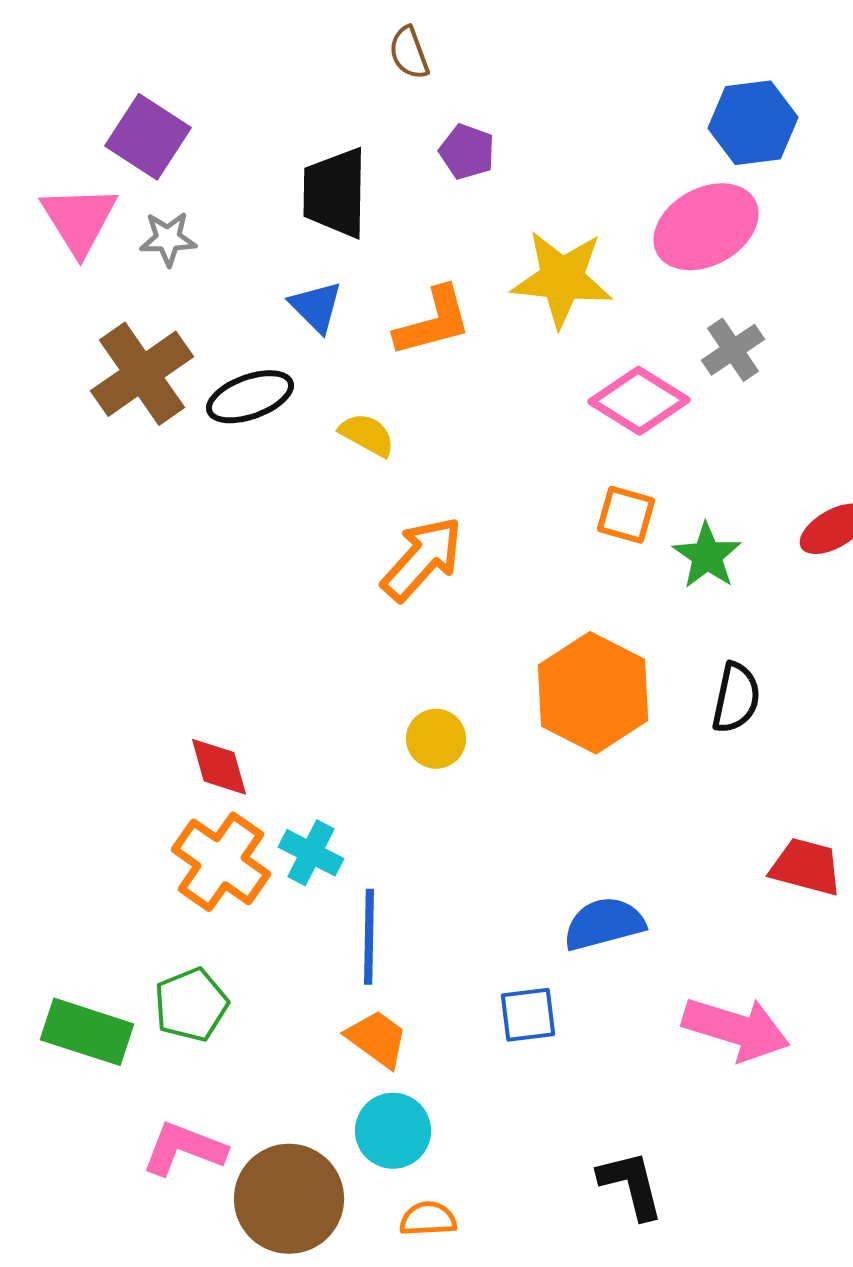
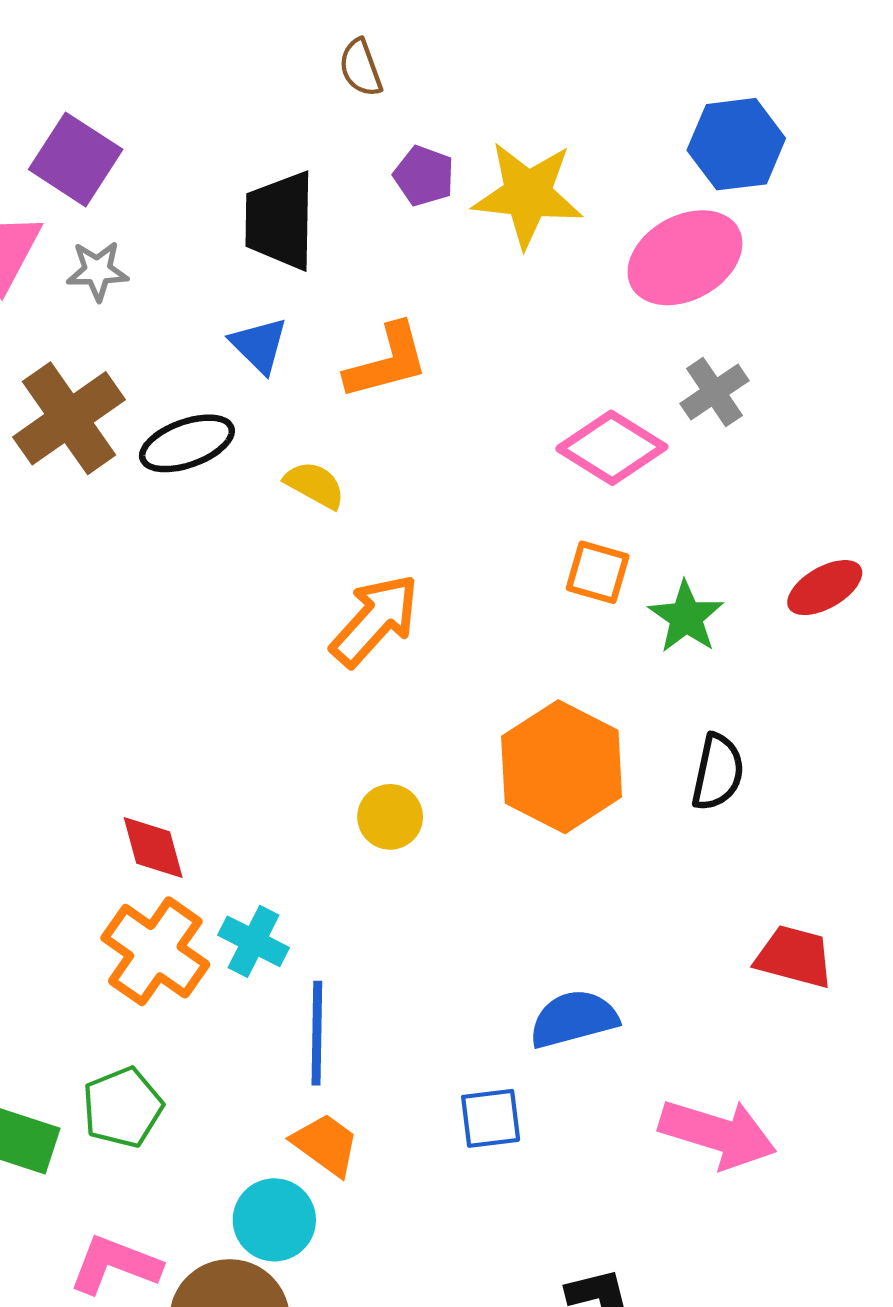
yellow star: (562, 279) -> (528, 194), moved
cyan circle: (393, 1131) -> (274, 1220), moved

